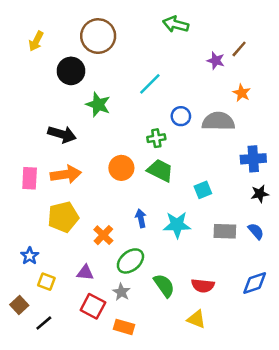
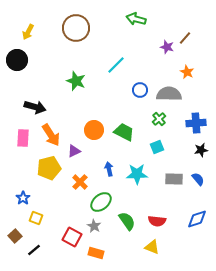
black circle: (71, 71) -> (17, 60), moved
black arrow: (62, 134) -> (35, 107), moved
green cross: (156, 138) -> (159, 119), moved, turned -32
orange arrow: (66, 174) -> (51, 135), turned 65
purple triangle: (85, 273) -> (74, 151), moved, turned -32

